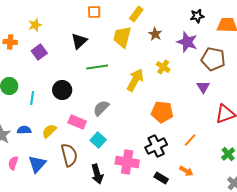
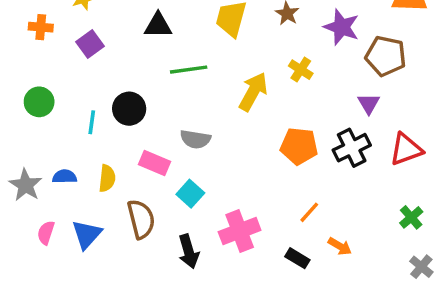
black triangle: (79, 41) -> (158, 25), turned 42
cyan line: (32, 98) -> (92, 122), moved
gray semicircle: (101, 108) -> (195, 139), turned -126
yellow semicircle: (49, 131) -> (107, 178), turned 140
orange line: (190, 140) -> (309, 212), moved
black cross: (156, 146) -> (352, 148), moved
pink cross: (127, 162) -> (240, 231), turned -30

